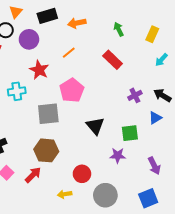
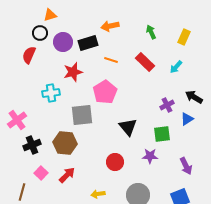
orange triangle: (16, 12) -> (50, 15), turned 32
black rectangle: (47, 16) -> (88, 43), moved
orange line: (69, 53) -> (111, 60), moved, turned 56
cyan arrow: (161, 60) -> (176, 67), moved
red star: (39, 70) -> (73, 72), turned 30
purple cross: (135, 95) -> (167, 105), moved
brown hexagon: (46, 150) -> (65, 143), moved
red circle: (82, 174) -> (115, 162), moved

